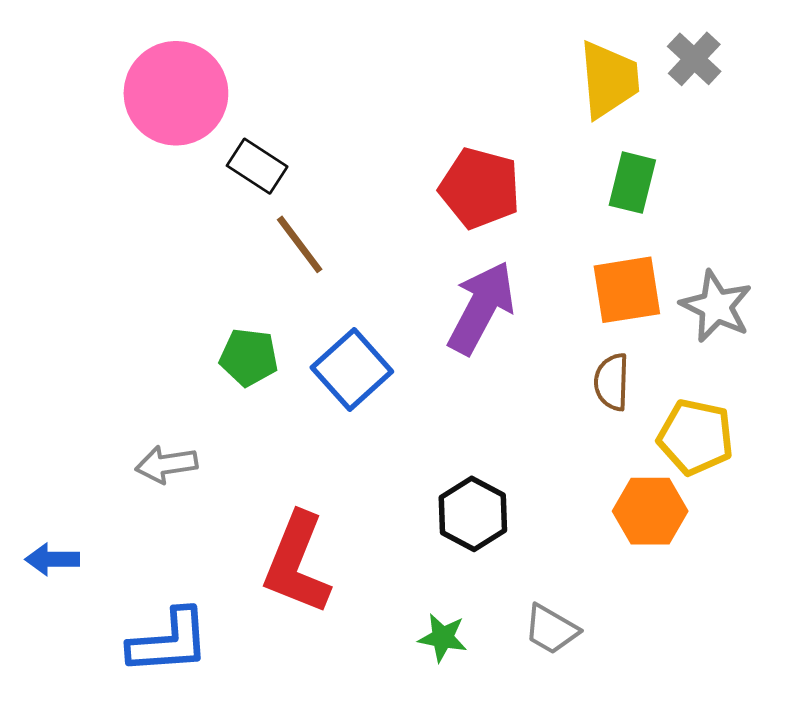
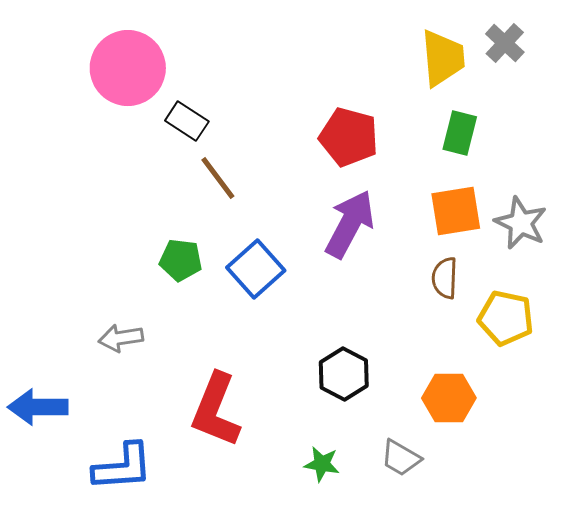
orange hexagon: (650, 511) -> (449, 398), moved
blue arrow: (52, 559) -> (38, 407), size x1.5

